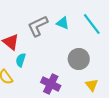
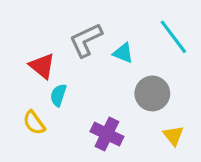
cyan triangle: (63, 23) -> (123, 53), moved

